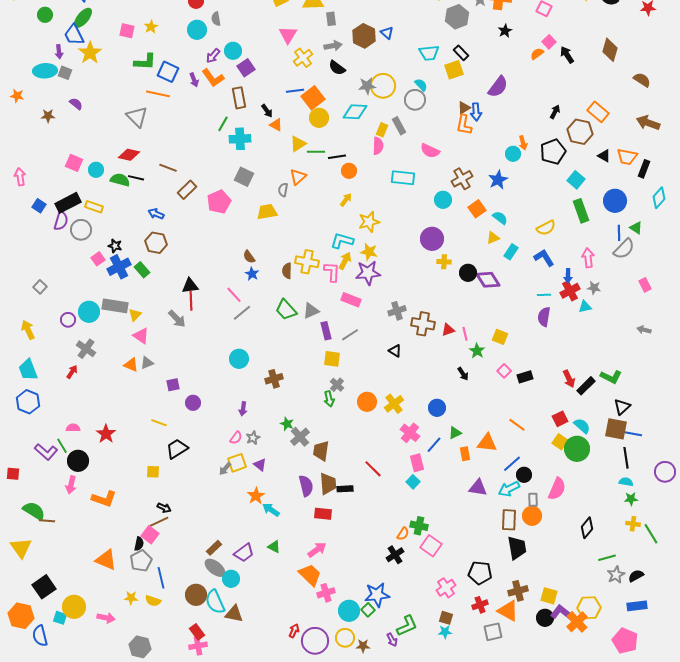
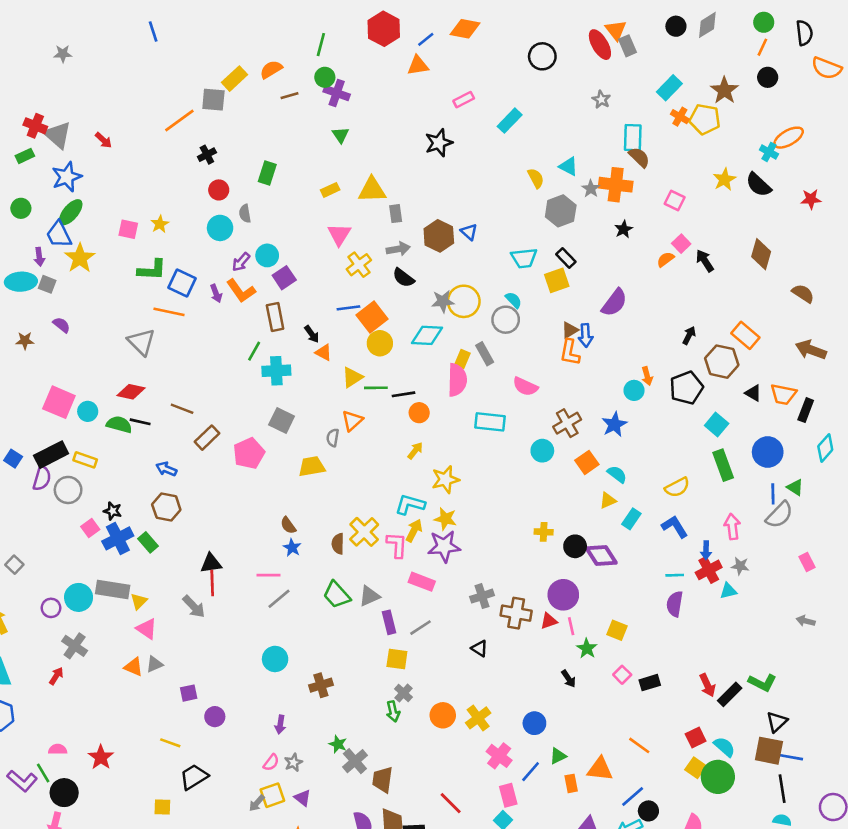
pink semicircle: (378, 146) -> (457, 380), size x1.4
pink square: (74, 163) -> (59, 402), size x1.4
purple circle: (432, 239) -> (563, 595), moved
yellow cross: (307, 262) -> (364, 532), turned 35
pink line: (234, 295) -> (269, 575), turned -48

